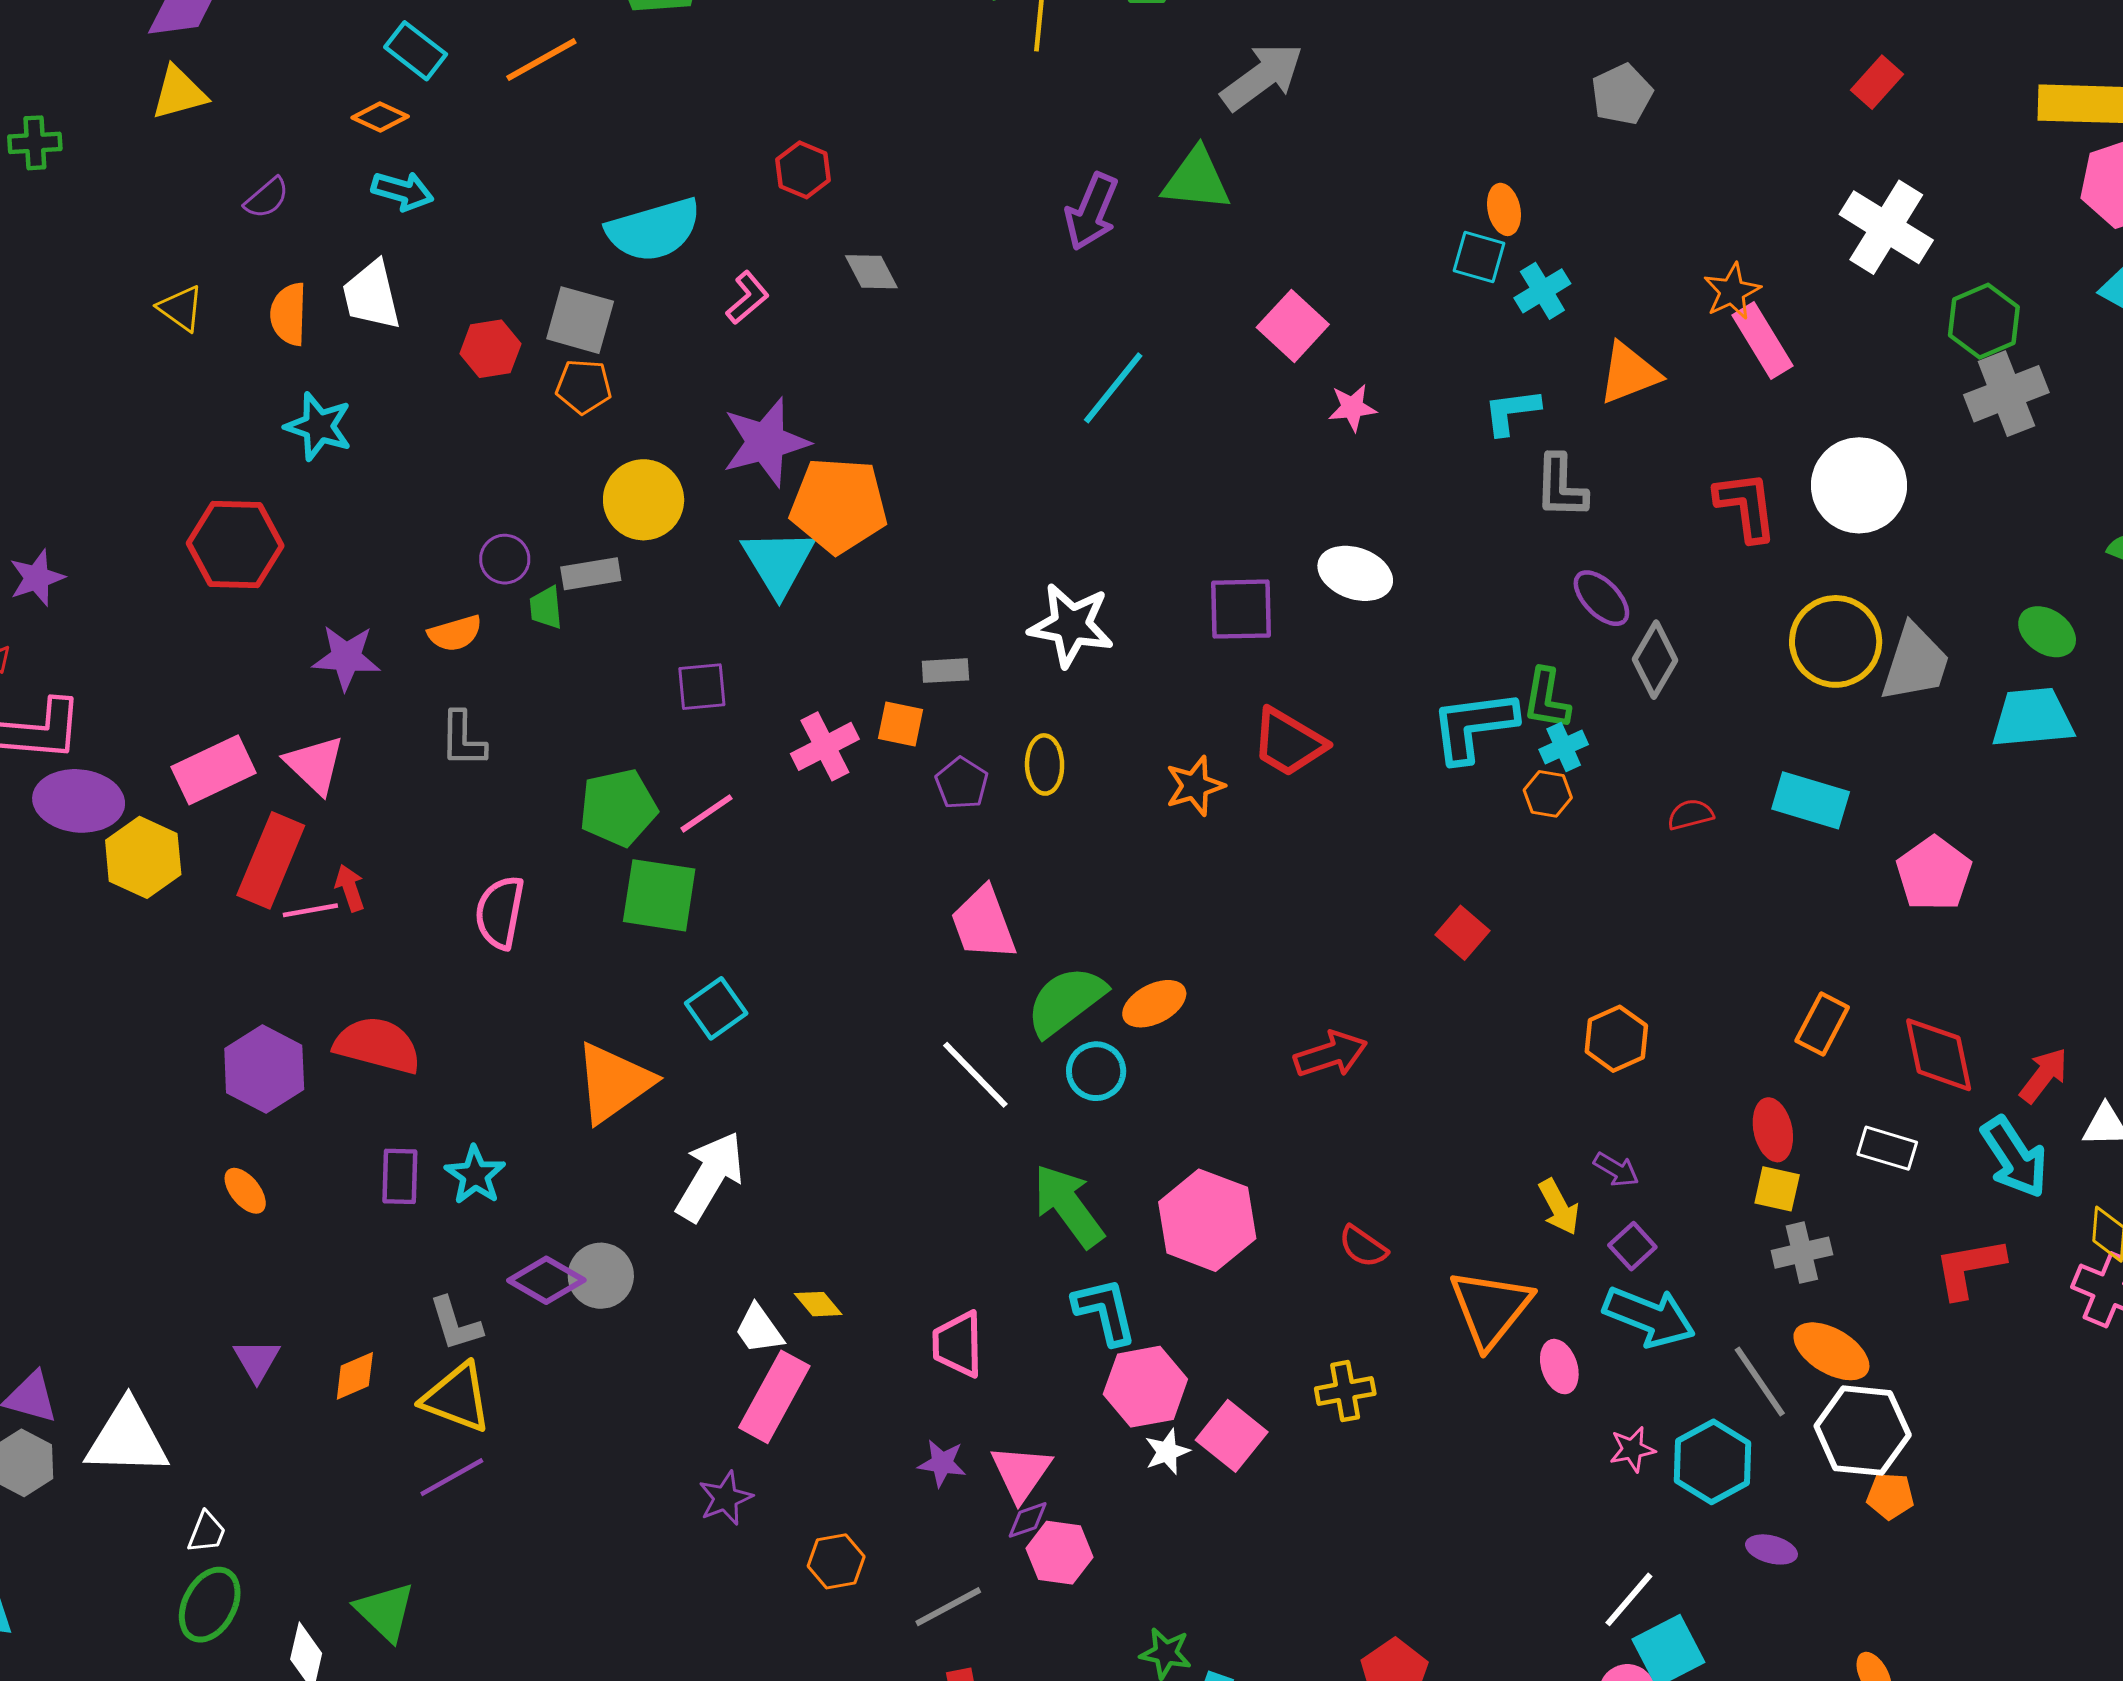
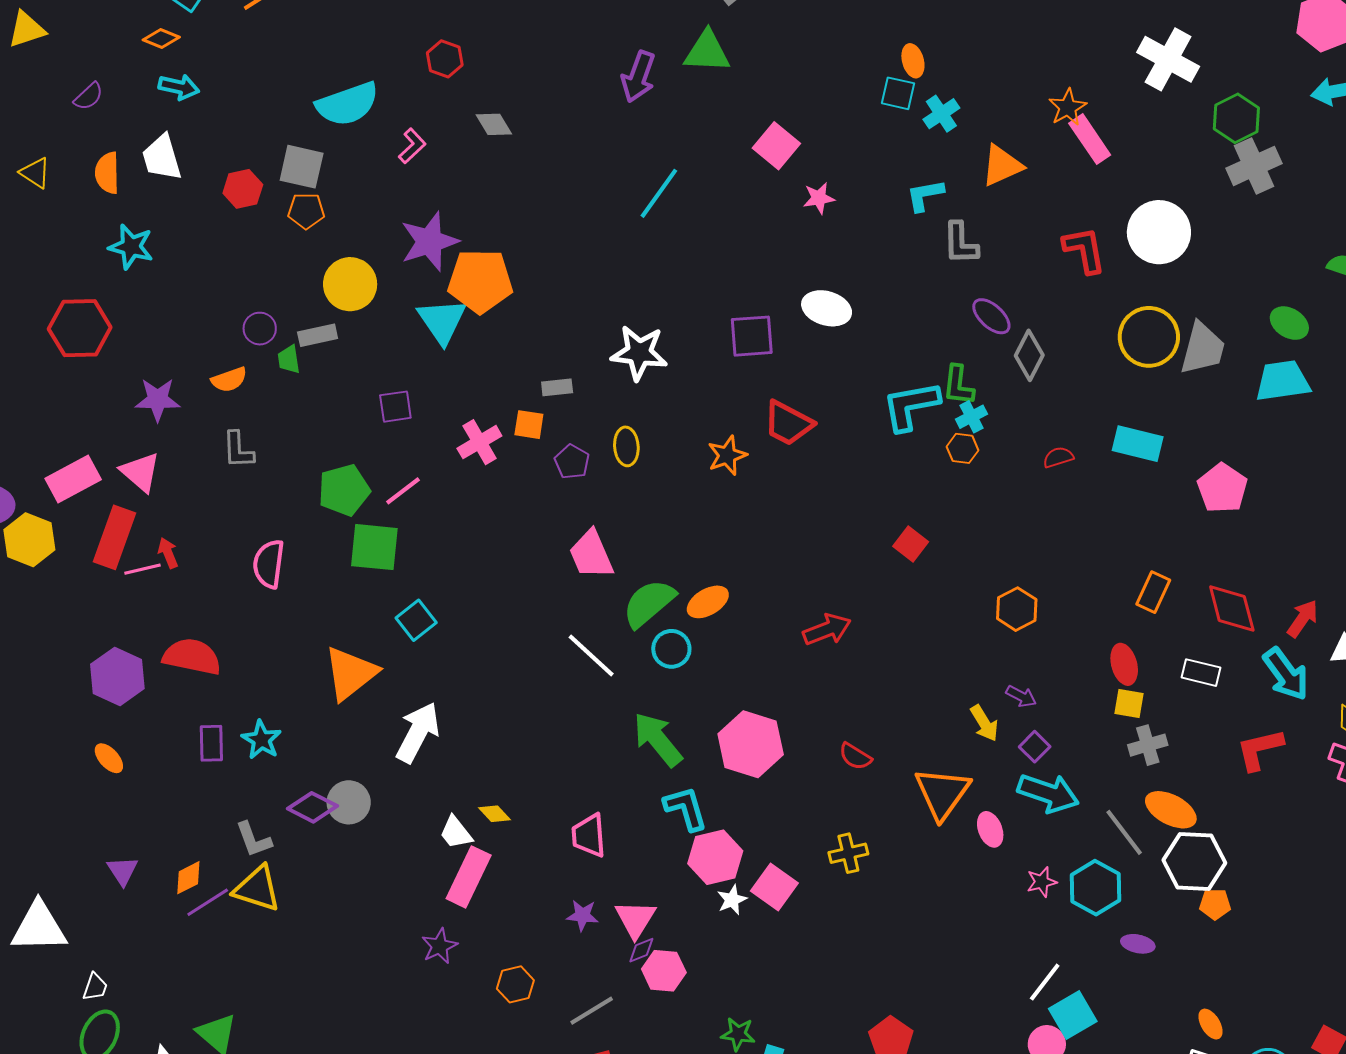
purple line: (452, 1477) -> (208, 902), moved

